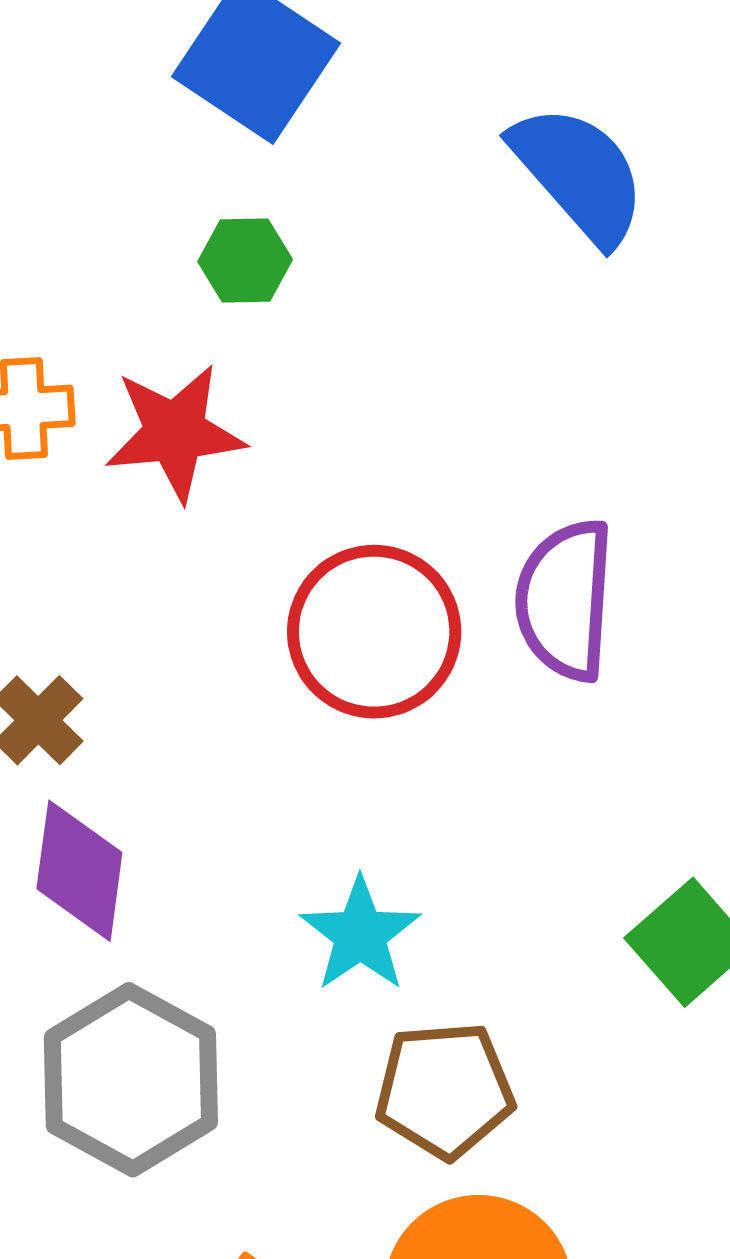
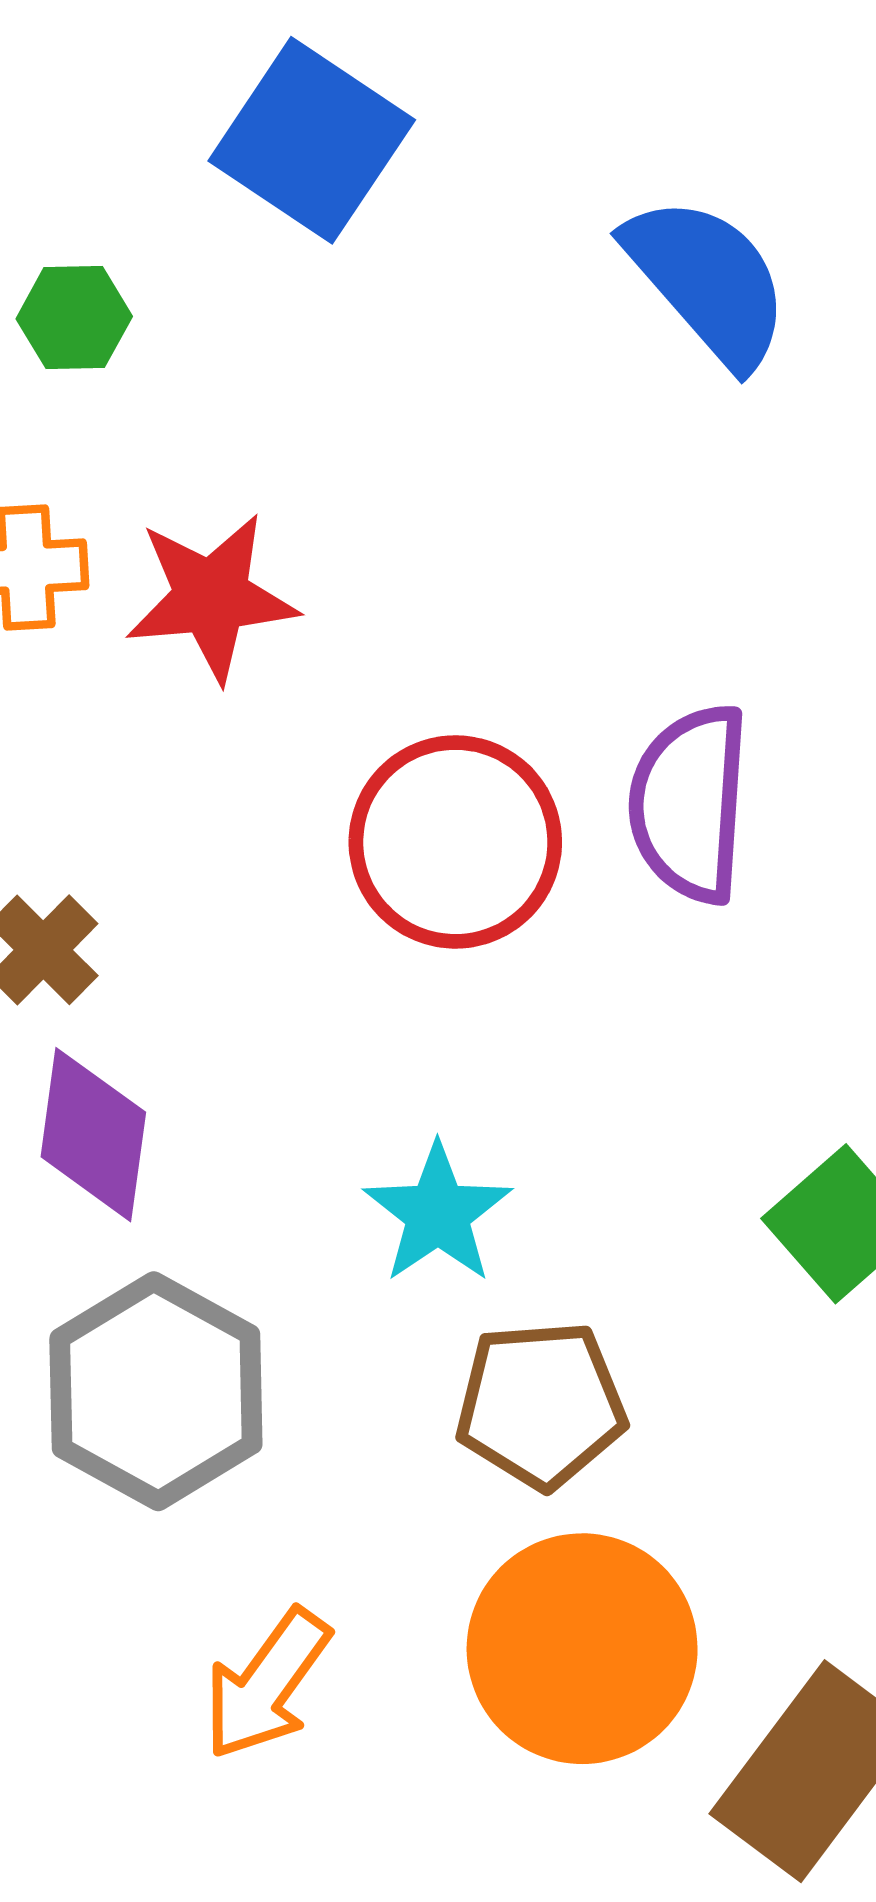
green hexagon: (245, 261) -> (74, 318), moved

